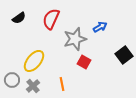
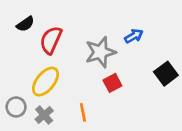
red semicircle: (51, 19) -> (51, 40), moved
red square: (84, 62) -> (112, 83), turned 32

